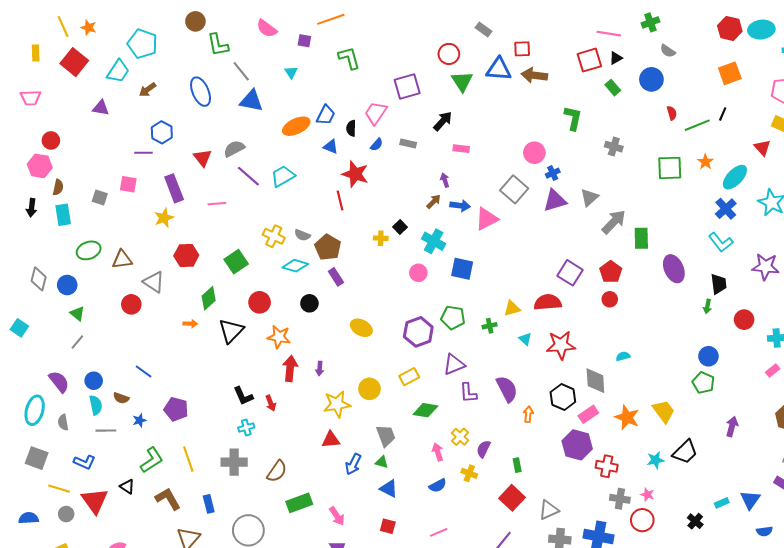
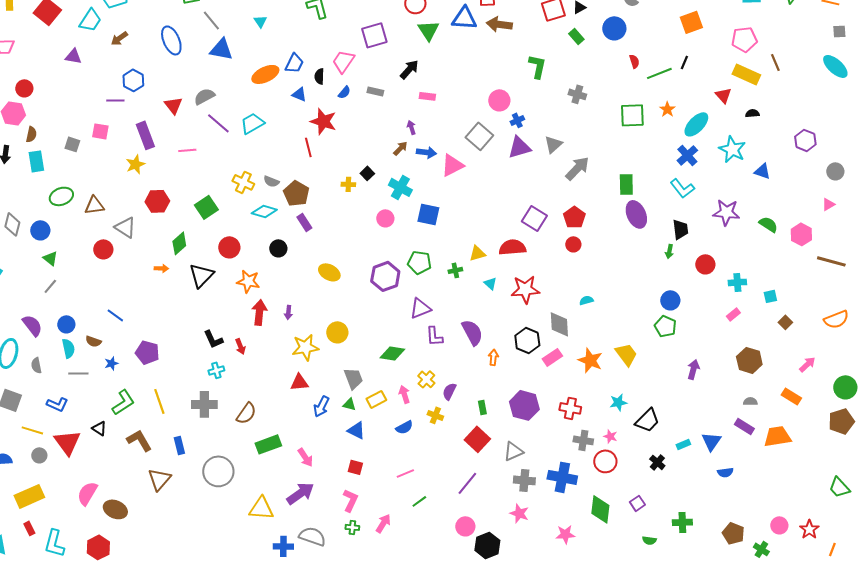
green rectangle: (641, 238) -> (626, 184), moved
yellow rectangle: (409, 377) -> (376, 399), moved
purple hexagon: (577, 445) -> (524, 405), moved
black trapezoid: (685, 452) -> (647, 420), moved

